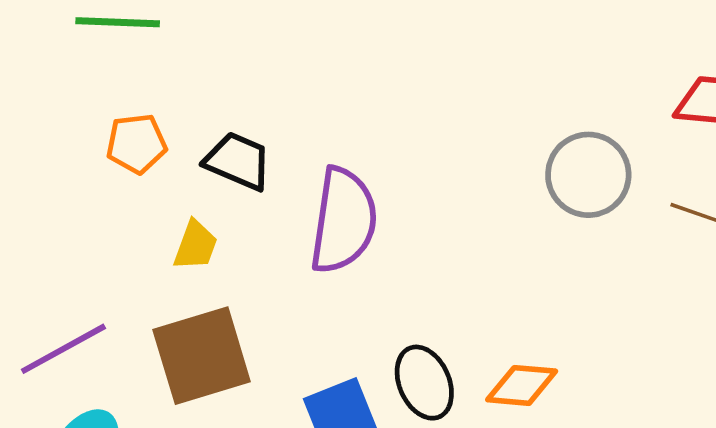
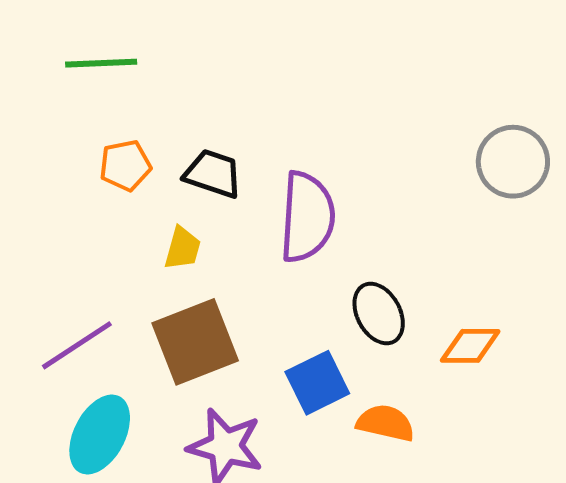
black ellipse: (424, 383) -> (379, 314), moved

